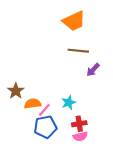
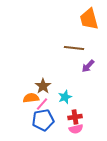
orange trapezoid: (74, 21) -> (89, 19), moved, turned 100
brown star: (16, 91) -> (43, 86), moved

